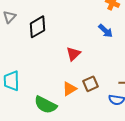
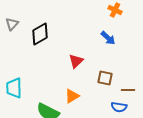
brown square: (90, 84) -> (105, 78), moved, turned 35

